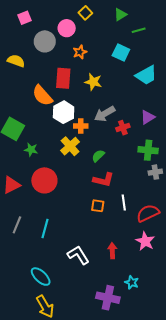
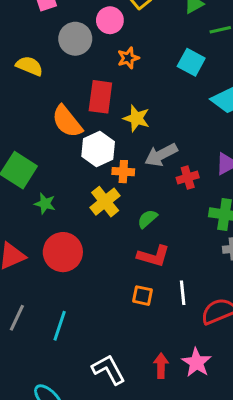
yellow star: (93, 82) -> (136, 118), moved
pink star: (145, 241) -> (197, 363), moved

